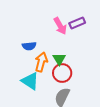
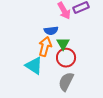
blue semicircle: (29, 46) -> (51, 31), moved

